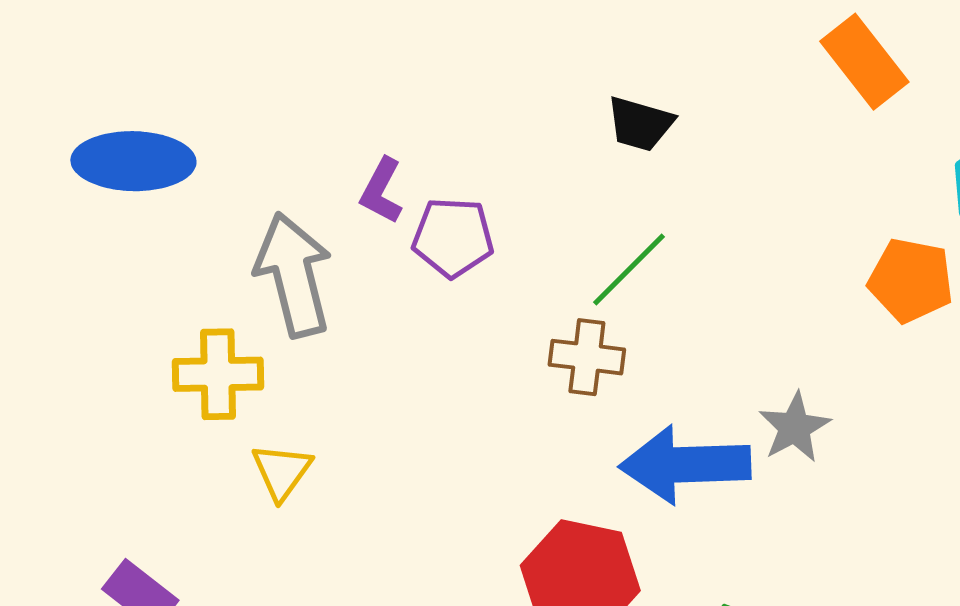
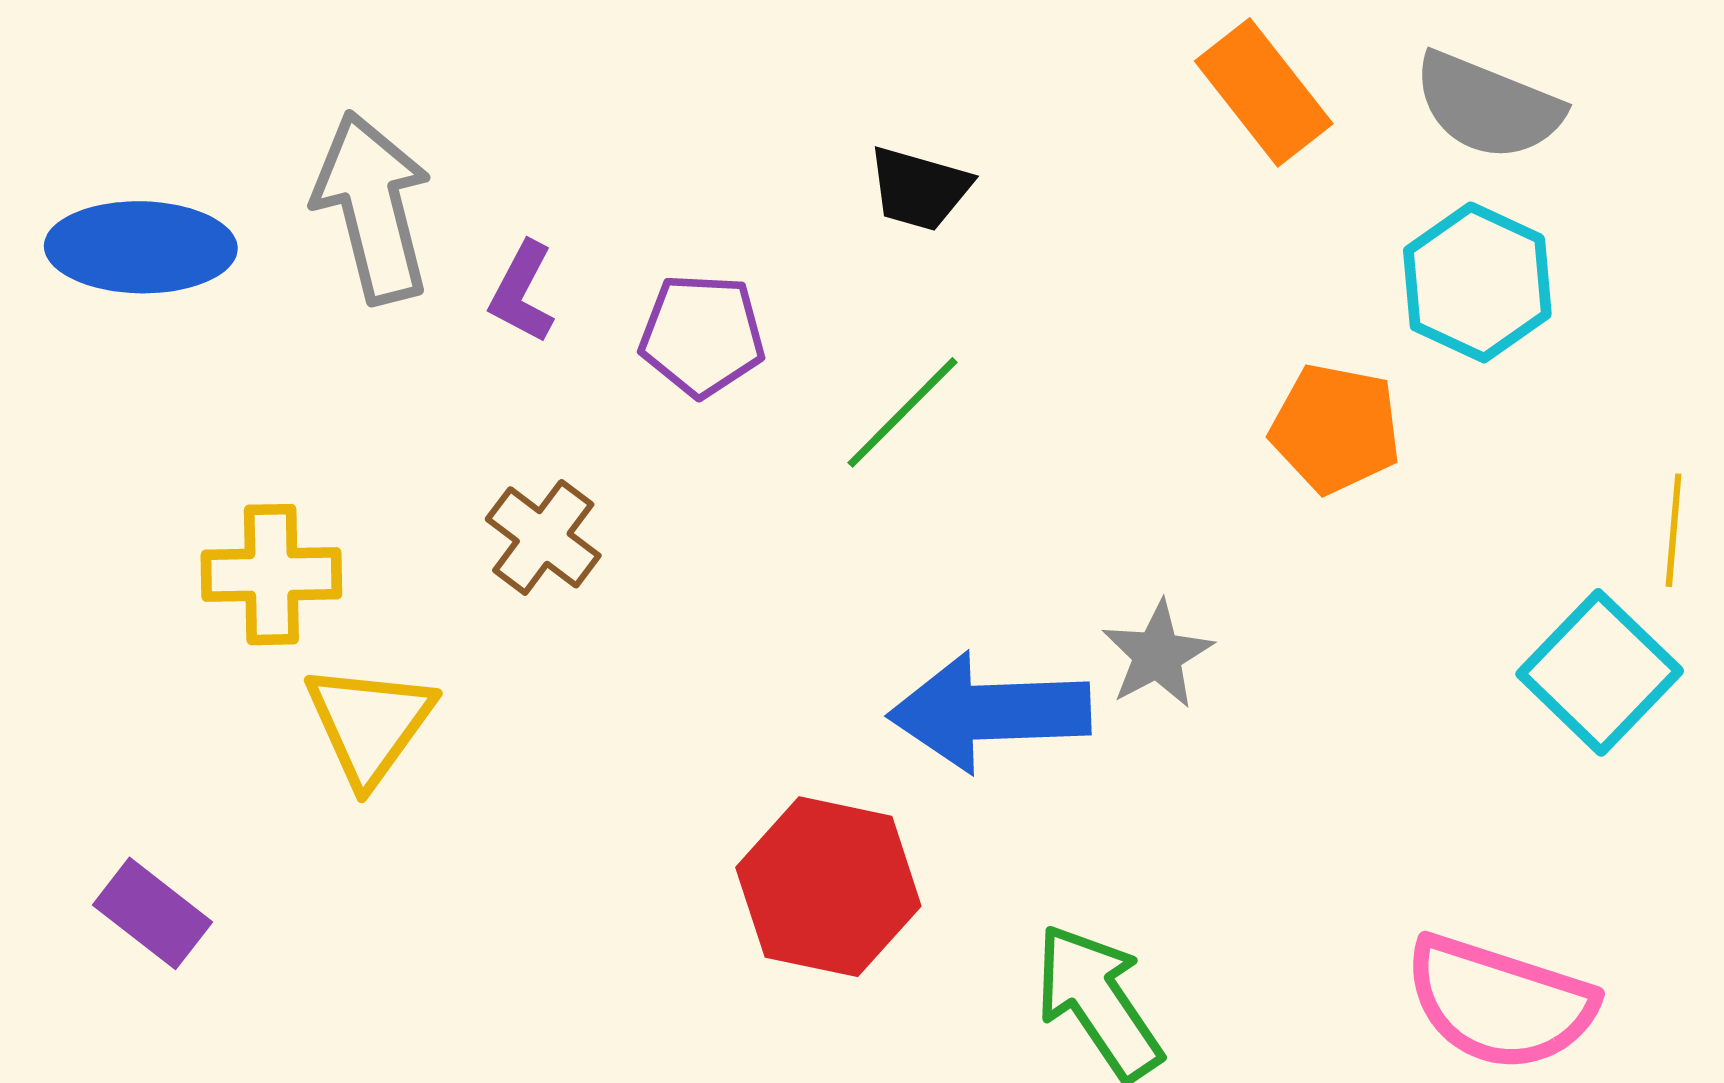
purple pentagon: (453, 237) -> (702, 335), moved
gray arrow: (294, 275) -> (373, 207), moved
brown cross: (587, 357) -> (543, 537), moved, turned 30
yellow triangle: (282, 472) -> (369, 724), size x1.4

